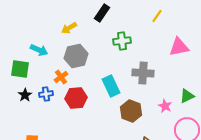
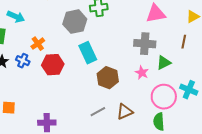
gray hexagon: (76, 56) -> (75, 22), moved
gray cross: (143, 73) -> (145, 44), moved
blue cross: (46, 94) -> (23, 61), turned 32

